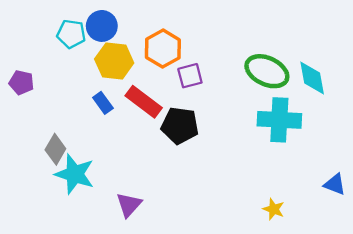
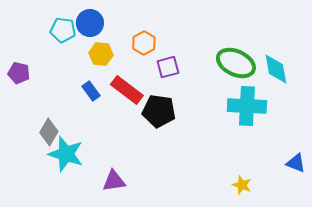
orange hexagon: (163, 49) -> (144, 43), size x0.7
yellow hexagon: (114, 61) -> (101, 54), size x0.7
purple triangle: (129, 205) -> (114, 181), turned 40

